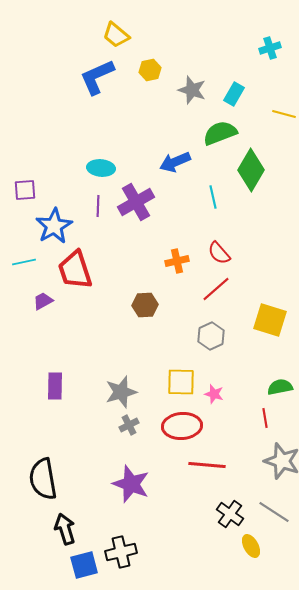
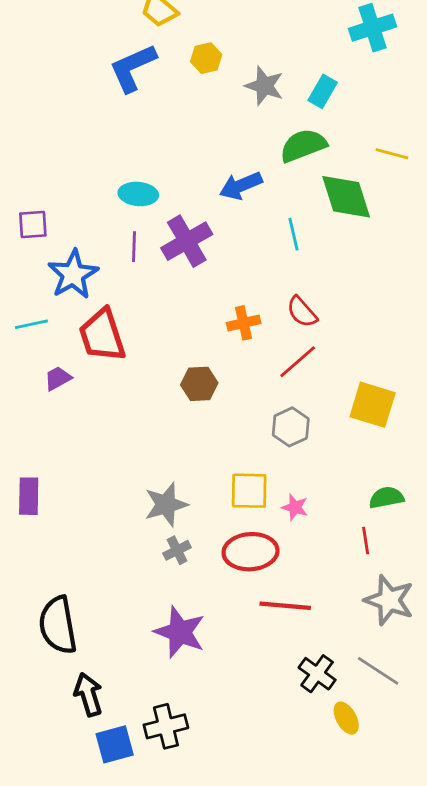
cyan cross: (270, 48) -> (373, 28), size x1.5
yellow line: (284, 114) -> (392, 154), moved
green diamond: (251, 170) -> (346, 197), turned -48
purple rectangle: (55, 386) -> (29, 496), moved

